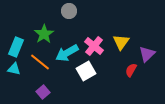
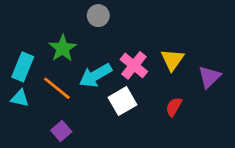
red semicircle: (131, 70) -> (174, 107), moved

